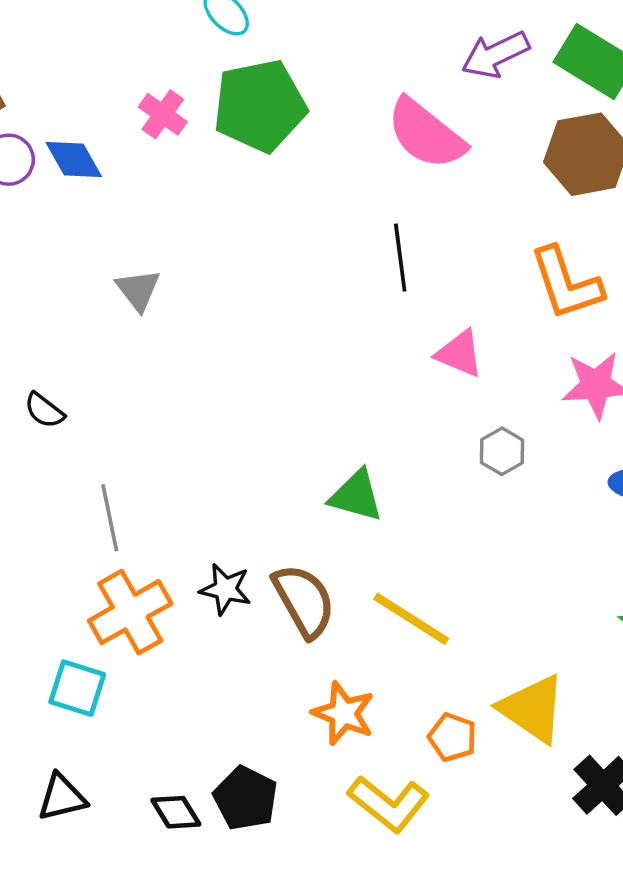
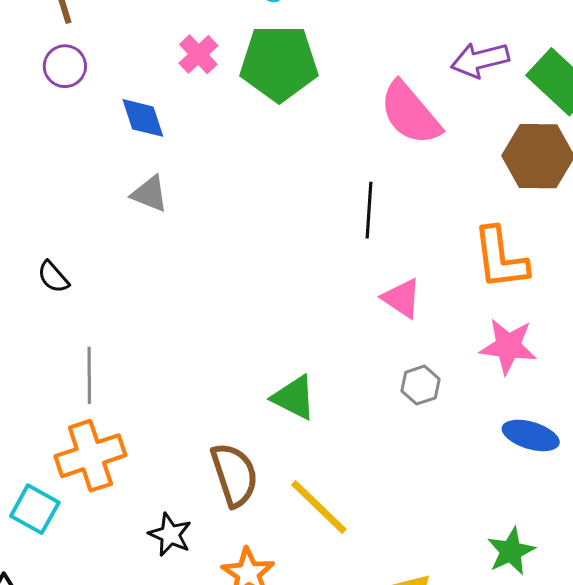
blue diamond: (74, 159) -> (143, 118), moved
gray triangle: (138, 290) -> (150, 194), turned -42
black star: (225, 589) -> (170, 535), moved

